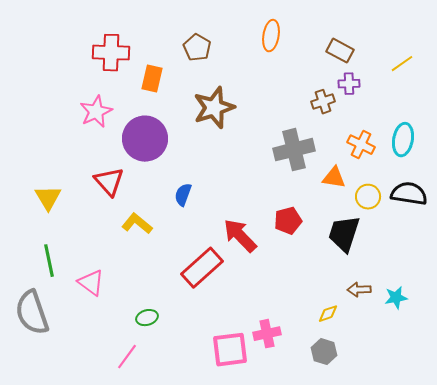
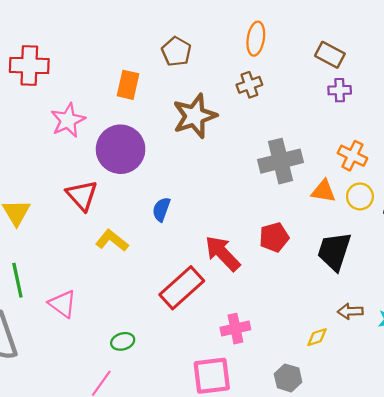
red cross: (111, 53) -> (29, 65), moved
brown cross: (323, 102) -> (249, 85), moved
yellow circle: (368, 197) -> (360, 196), moved
pink cross: (267, 334) -> (235, 329), moved
gray hexagon: (324, 352) -> (288, 378), moved

